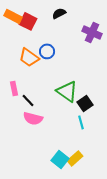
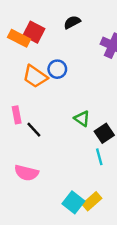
orange rectangle: (13, 16) -> (19, 38), moved
green triangle: (67, 91) -> (82, 119), size x0.6
pink semicircle: (33, 118) -> (26, 173), moved

